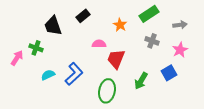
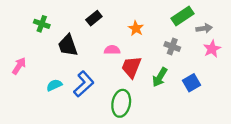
green rectangle: (149, 14) -> (182, 16), moved
black trapezoid: (53, 26) -> (68, 45), moved
green cross: (36, 48) -> (42, 24), moved
pink star: (180, 50) -> (212, 49), moved
green arrow: (141, 81) -> (160, 77), moved

